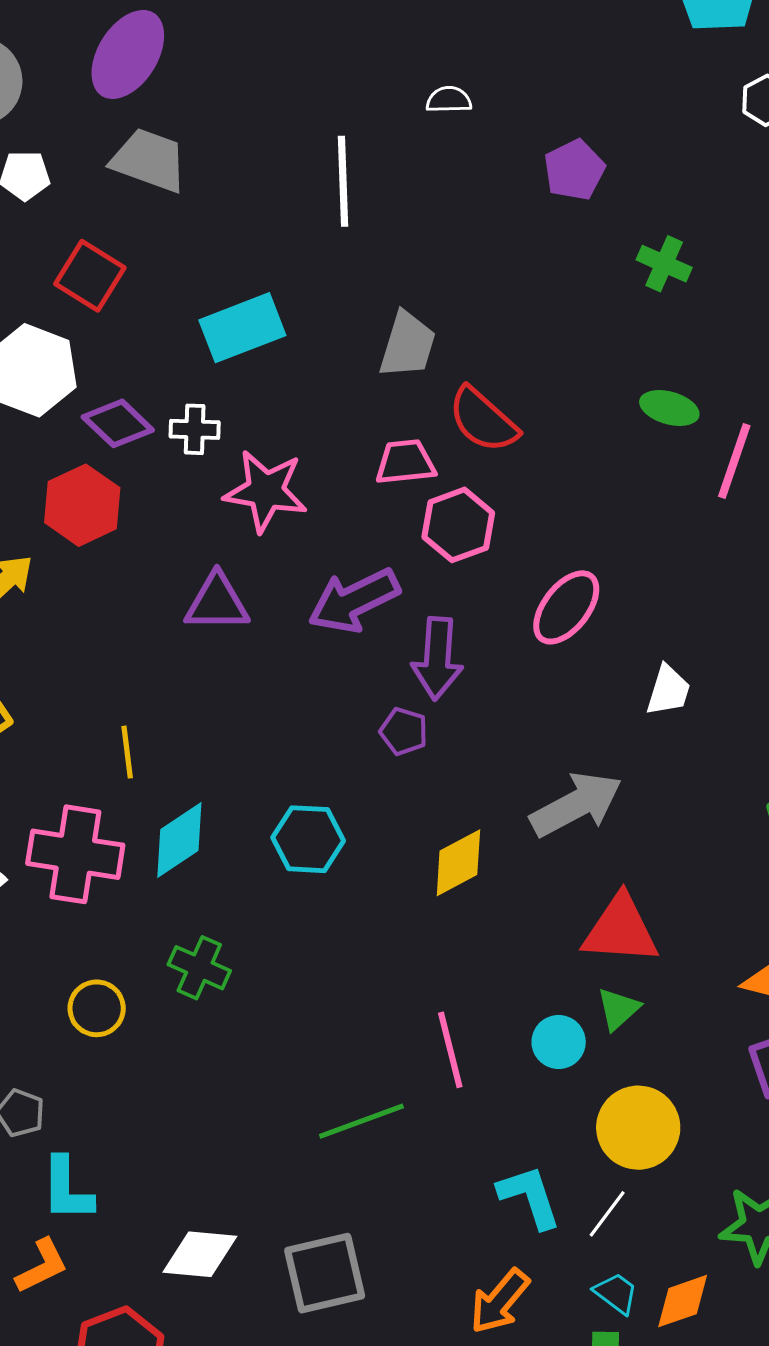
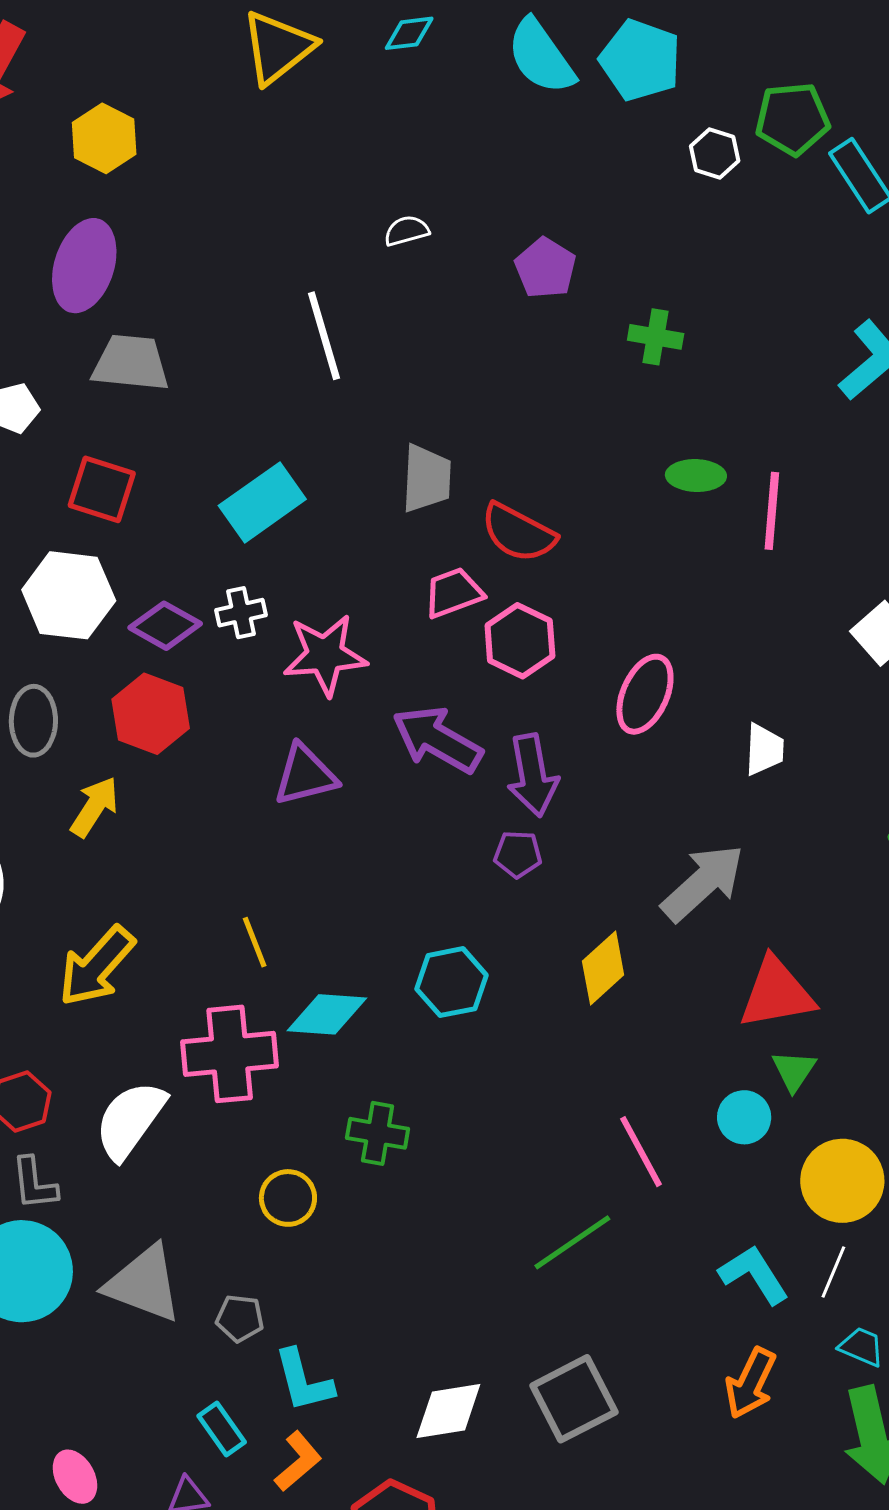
purple arrow: (354, 601) -> (437, 740), turned 70
cyan diamond: (179, 840) -> (327, 1014), turned 52

